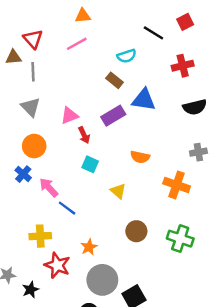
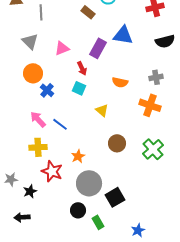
gray line: (33, 72) -> (41, 12), moved
brown rectangle: (114, 80) -> (88, 12), moved
purple rectangle: (113, 116) -> (98, 48), turned -30
red arrow: (84, 135) -> (82, 68), moved
gray cross: (198, 152) -> (156, 77), moved
blue cross: (23, 174) -> (47, 90), moved
pink arrow: (49, 187) -> (38, 119), moved
green cross: (180, 239) -> (153, 149), turned 30

